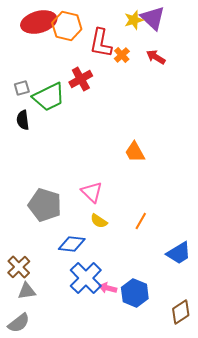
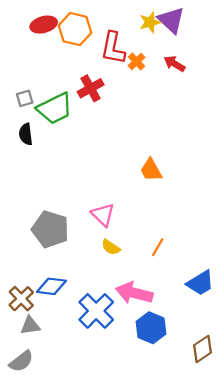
red ellipse: (39, 22) -> (44, 25), size x0.7
blue diamond: (72, 244) -> (51, 286), moved
pink arrow: (108, 288) -> (134, 293), moved, size x1.8

